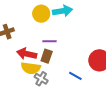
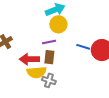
yellow circle: (41, 14) -> (58, 24), moved
blue line: (75, 76) -> (83, 47), moved

